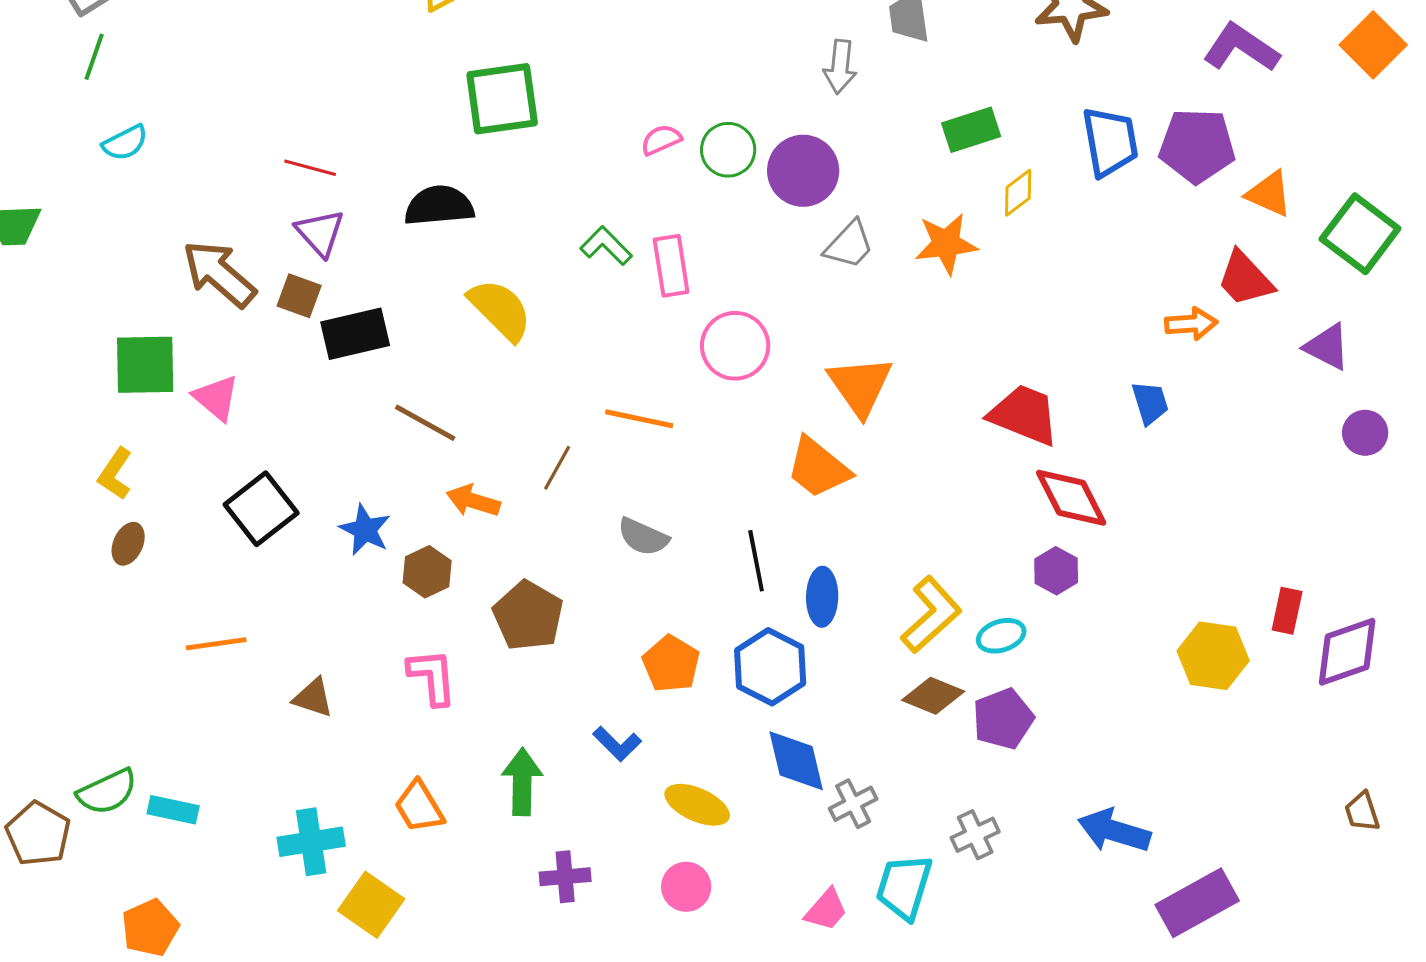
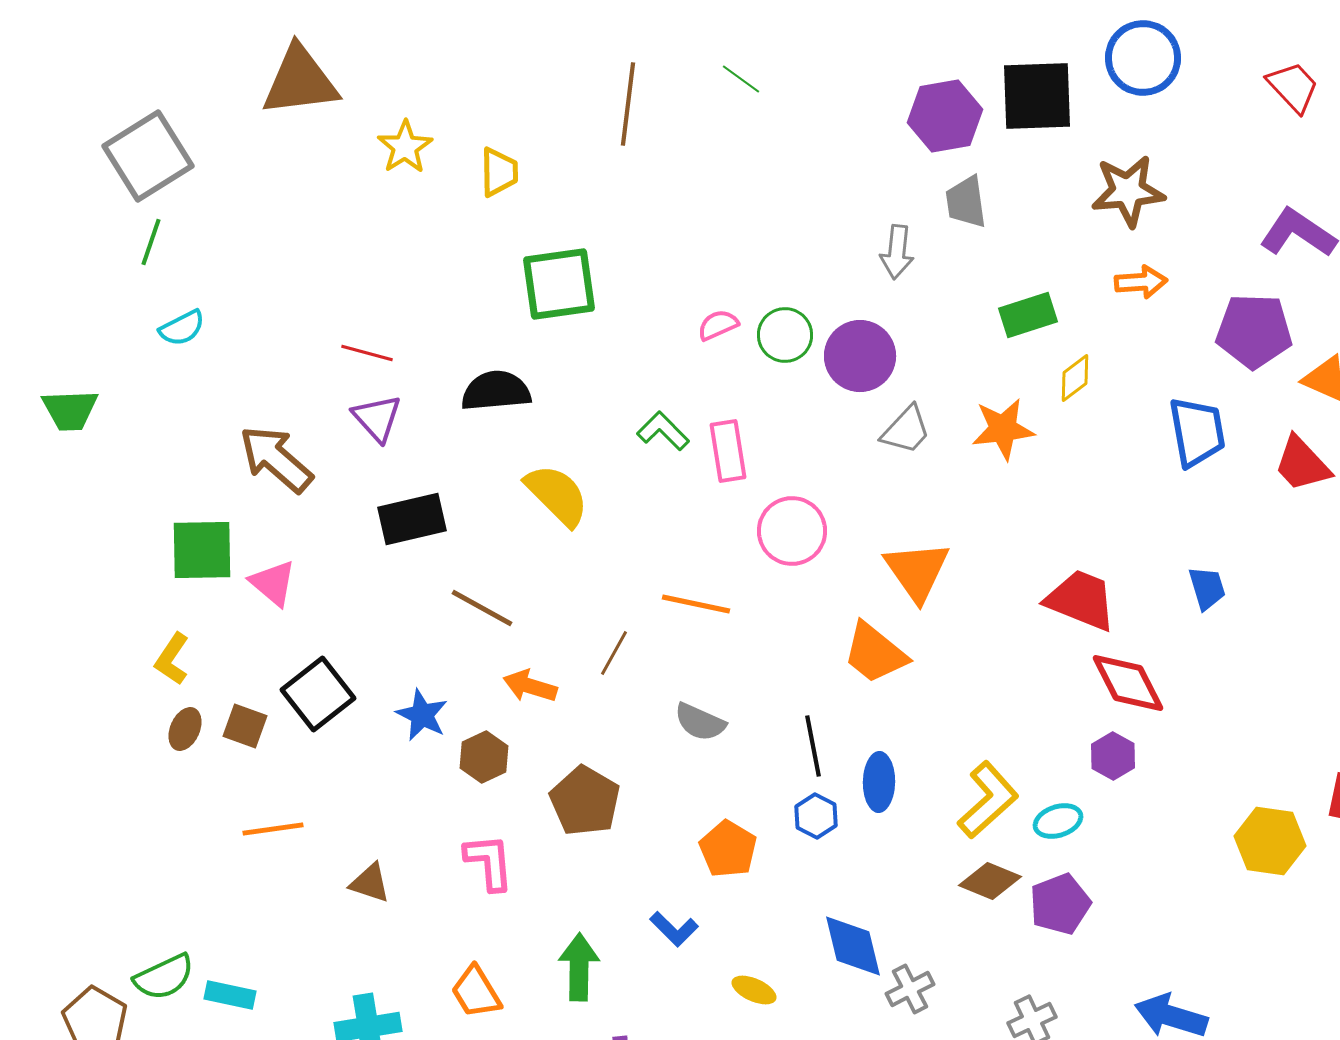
blue trapezoid: (1110, 142) -> (1197, 432), moved
brown square: (299, 296) -> (245, 726), moved
orange arrow: (1191, 324) -> (1141, 282), moved
blue hexagon: (770, 667) -> (816, 816), moved, size x0.6
yellow ellipse: (697, 805) -> (754, 990), size x0.7

